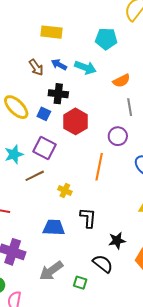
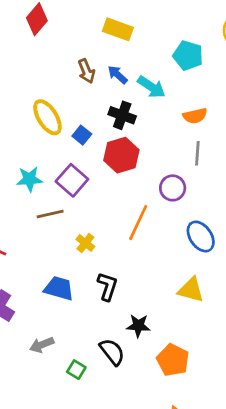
black cross: (58, 94) -> (122, 115), moved
gray arrow: (51, 271) -> (42, 345), size x0.7

